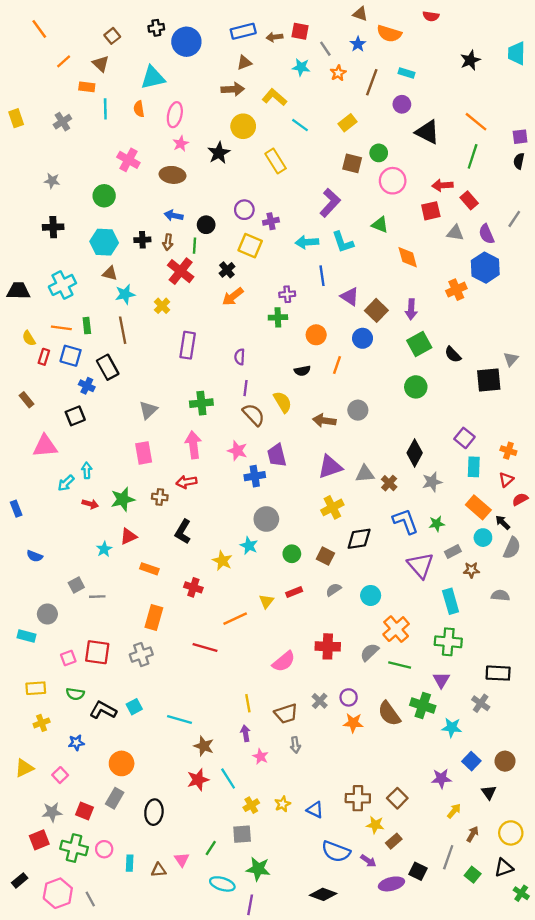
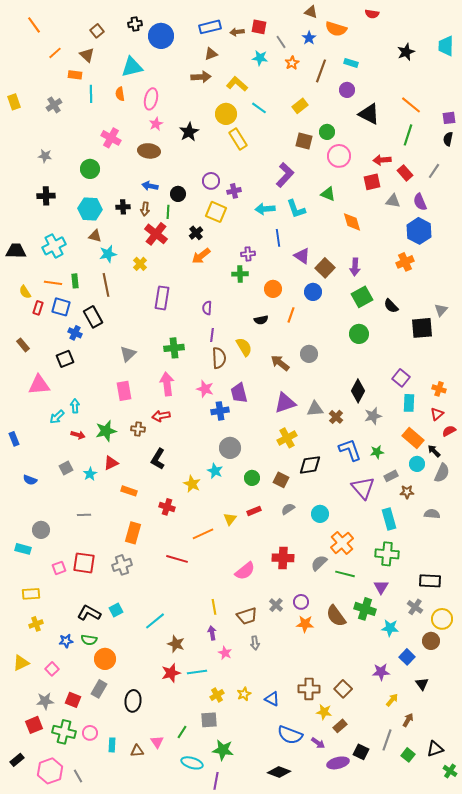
yellow circle: (243, 126) -> (226, 114), moved
gray line: (514, 219) -> (434, 171), moved
orange cross: (456, 290) -> (405, 262), moved
brown semicircle: (254, 415) -> (219, 358), turned 40
brown arrow: (324, 421) -> (280, 363), turned 30
gray square: (76, 585) -> (66, 468), moved
green semicircle: (75, 694) -> (89, 640), moved
cyan line: (179, 719) -> (155, 621), turned -55
brown circle: (505, 761) -> (431, 641), moved
cyan line: (228, 779) -> (197, 672), turned -66
yellow circle: (511, 833) -> (442, 619), moved

